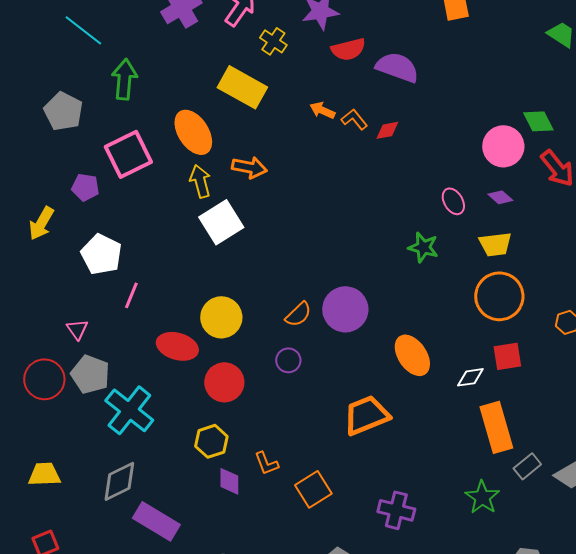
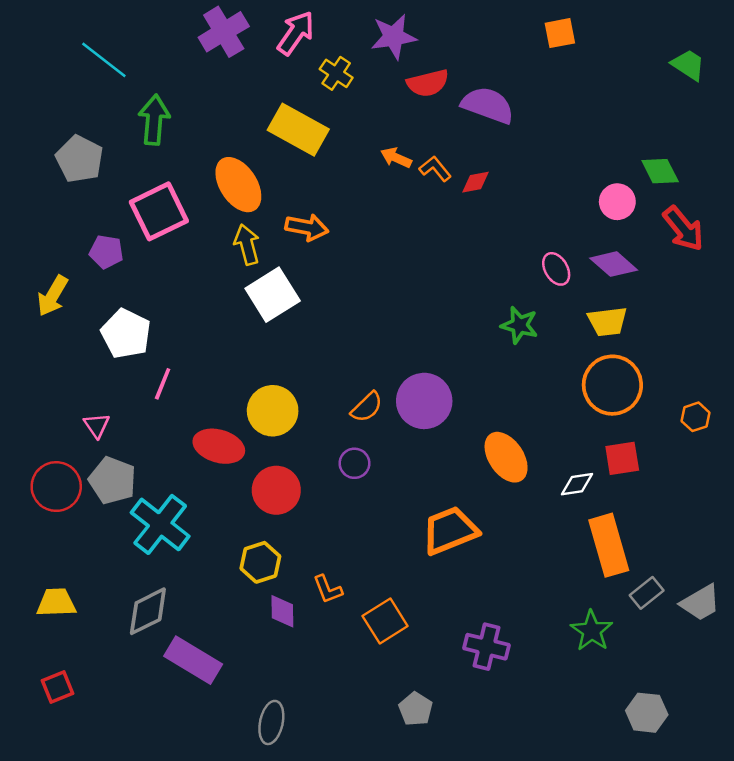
pink circle: (503, 146) -> (617, 202), size x0.7
purple diamond: (500, 197) -> (614, 264), size x1.5

